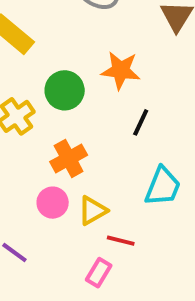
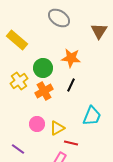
black line: (141, 122) -> (71, 85), moved
orange cross: (69, 158) -> (44, 91), moved

